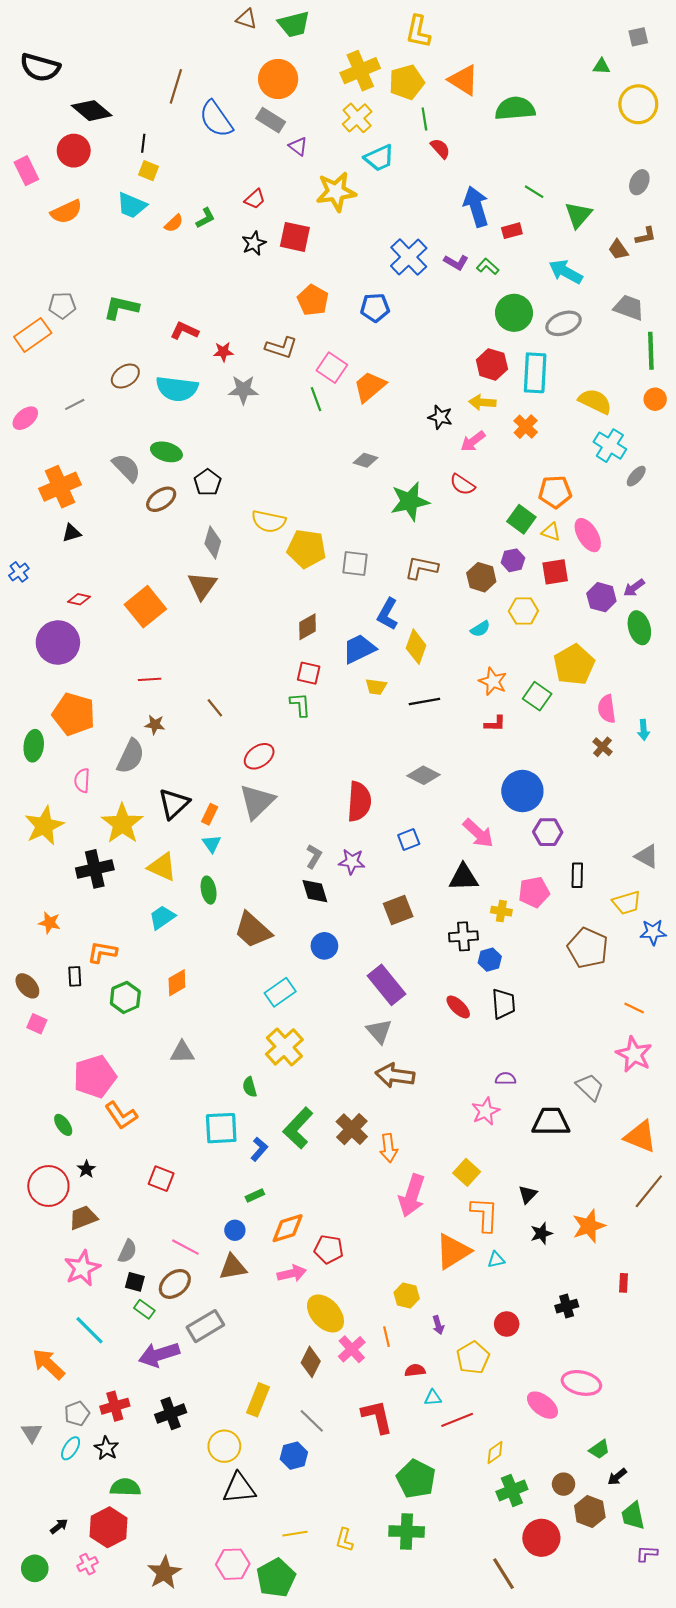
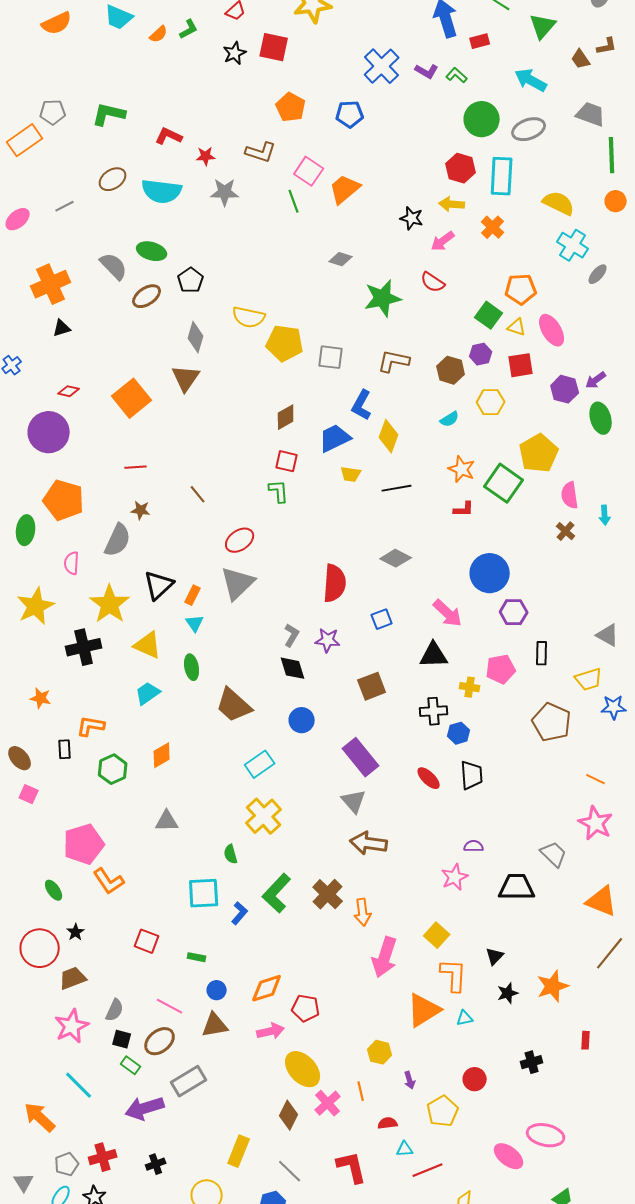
green square: (537, 696) -> (504, 483), size x1.4
green rectangle: (255, 1195) -> (197, 957), moved, turned 36
black cross: (171, 1414) -> (156, 1164), size x0.7

